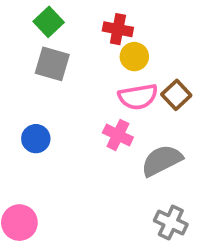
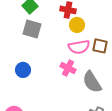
brown square: (176, 95) -> (100, 46), turned -35
gray semicircle: (162, 161) -> (92, 82), turned -95

